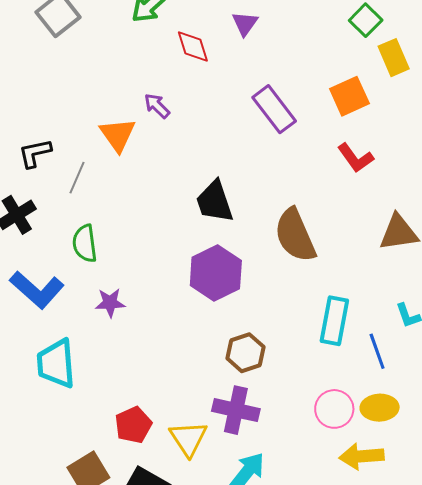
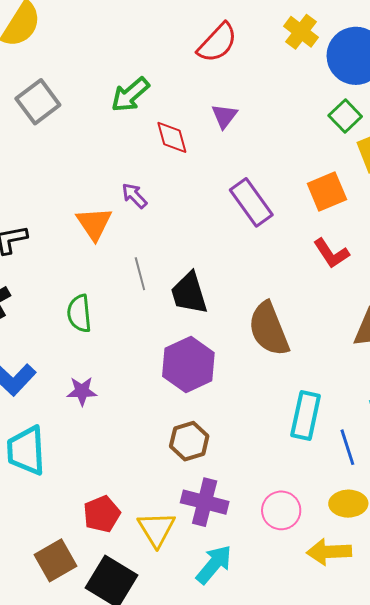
gray line: (77, 178) -> (140, 274), moved, turned -40
green semicircle: (85, 243) -> (79, 313), moved
brown hexagon: (246, 353) -> (189, 441), moved
pink circle: (334, 409) -> (281, 510), moved

